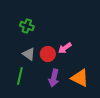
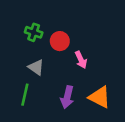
pink arrow: (65, 48) -> (81, 60), turned -80
red circle: (48, 54) -> (60, 41), moved

